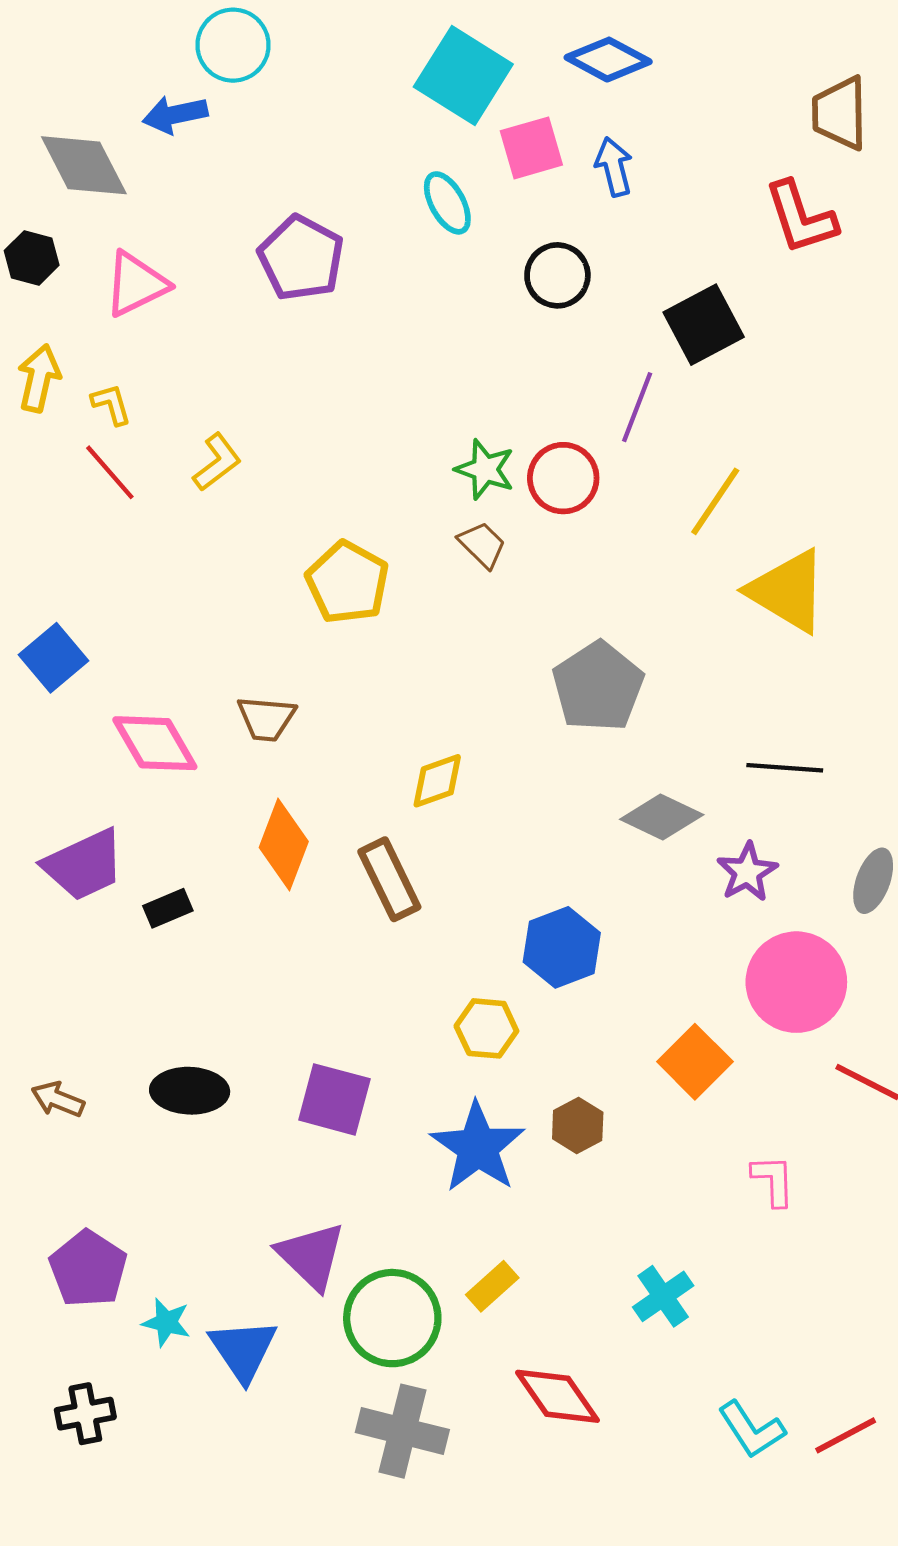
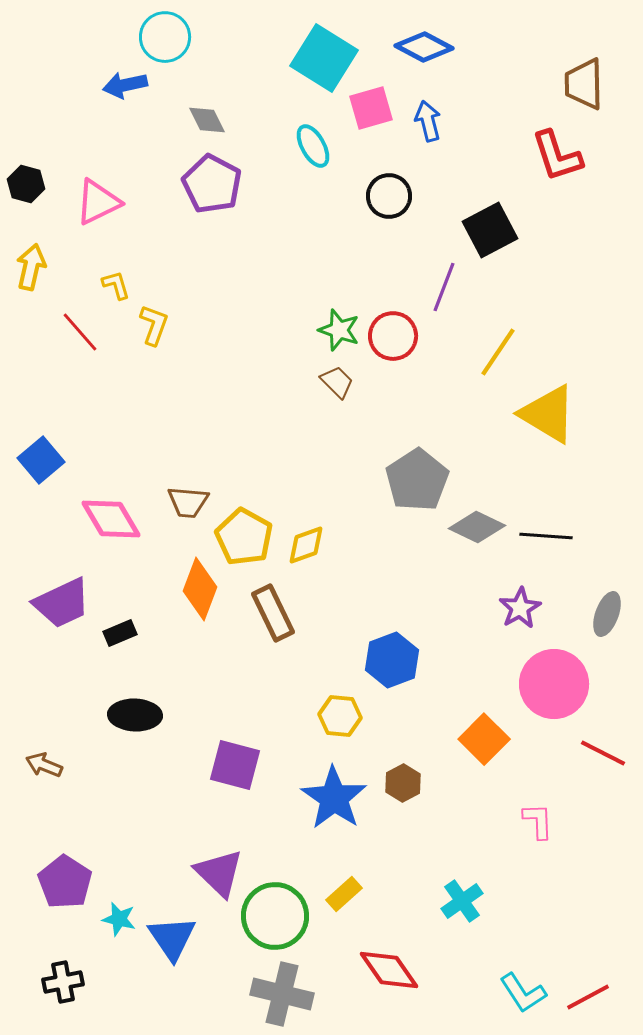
gray diamond: (84, 165) -> (207, 120), moved, size x0.6
yellow L-shape: (111, 404) -> (116, 285), moved
yellow L-shape: (217, 462) -> (154, 325), turned -33
yellow pentagon: (347, 582) -> (244, 537), moved
gray diamond: (662, 817) -> (477, 527), moved
black ellipse: (190, 1091) -> (135, 715), moved

